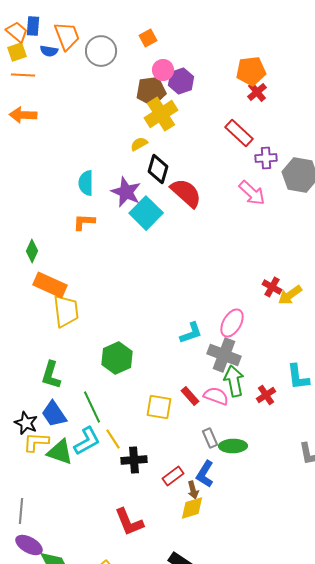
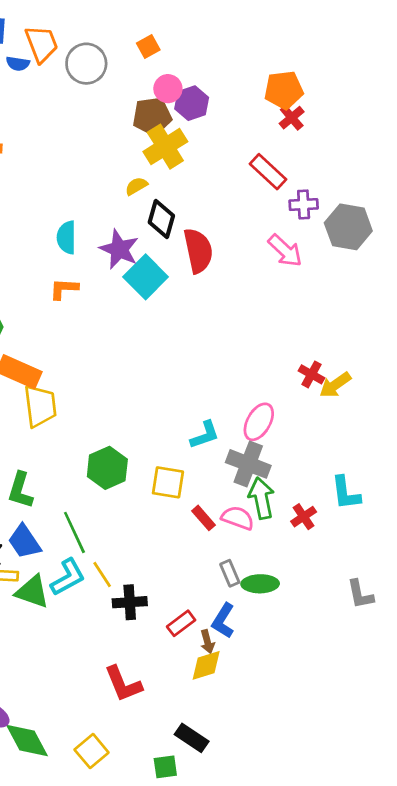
red semicircle: (186, 193) -> (198, 251), turned 36
yellow square: (159, 407) -> (168, 482), moved

